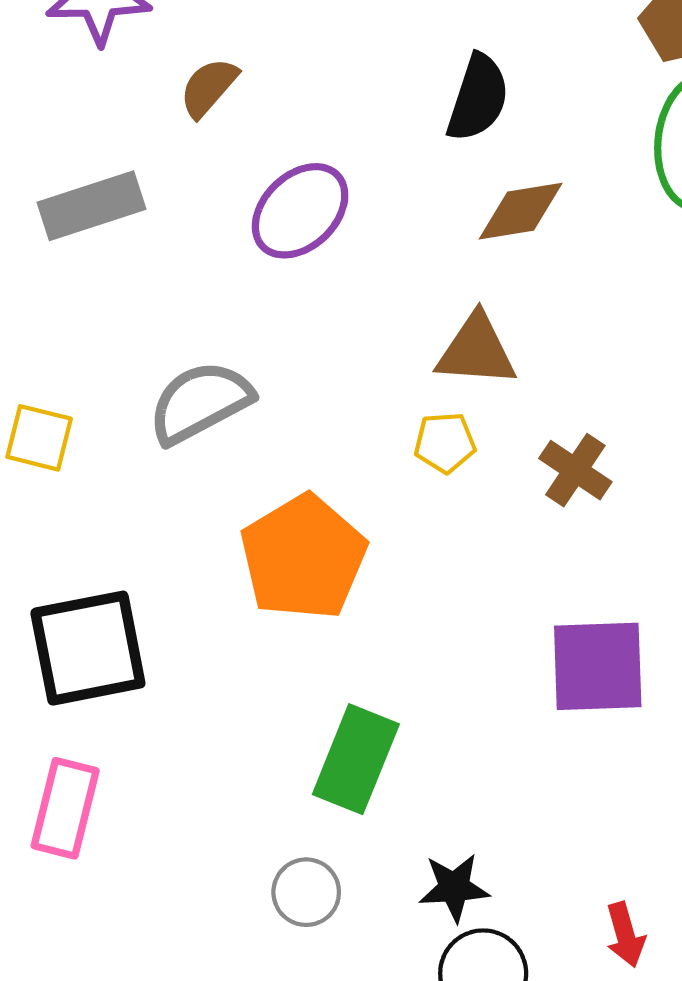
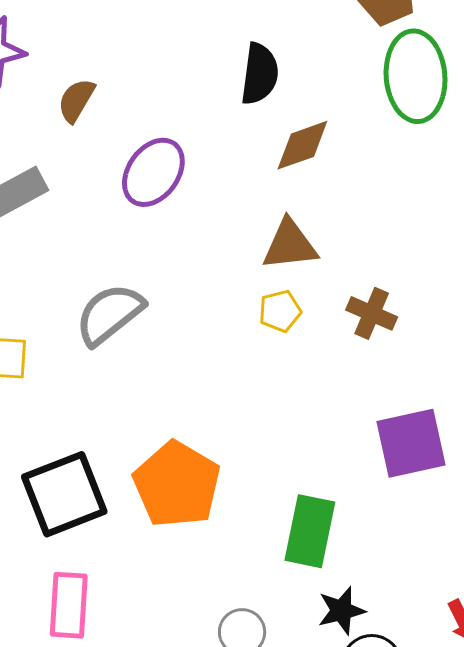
orange pentagon: (303, 557) -> (177, 485), moved
green rectangle: (356, 759) -> (310, 531), moved

